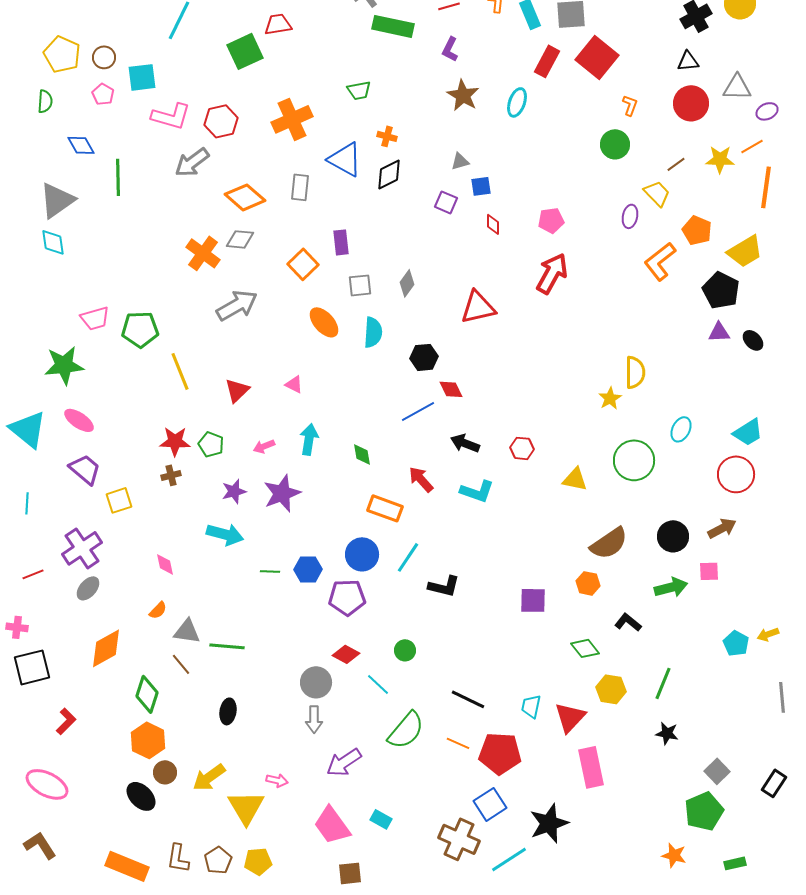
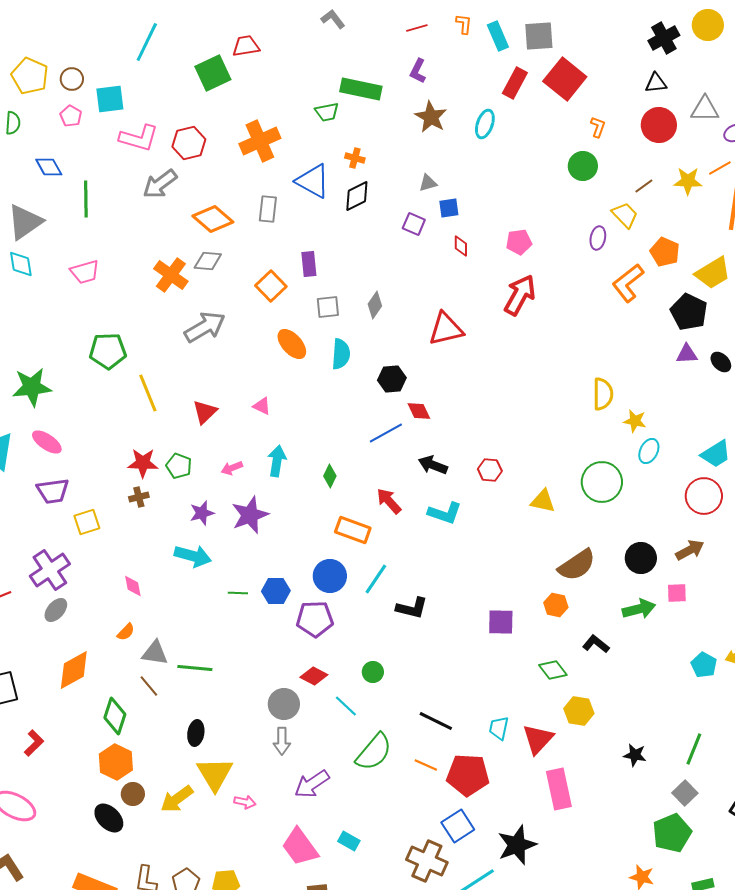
green rectangle: (393, 26) -> (361, 89), moved
pink trapezoid: (95, 318) -> (85, 272), moved
yellow star: (610, 398) -> (635, 421), moved, turned -30
green diamond: (362, 454) -> (330, 476), turned 35
purple trapezoid: (85, 469) -> (53, 491), turned 132
green line: (663, 683) -> (694, 749), moved
yellow triangle: (246, 807) -> (215, 774), moved

